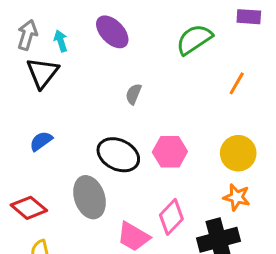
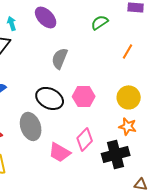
green semicircle: (194, 39) -> (100, 22), size x0.7
gray semicircle: (133, 94) -> (60, 58), size x1.5

